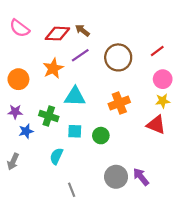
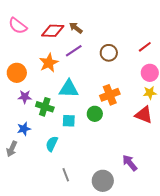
brown circle: (118, 57) -> (109, 53), size x0.7
purple star: (15, 112) -> (25, 97), moved
blue star: (26, 131) -> (24, 129), moved
green circle: (101, 136) -> (95, 114), moved
gray circle: (116, 177) -> (103, 181), moved

